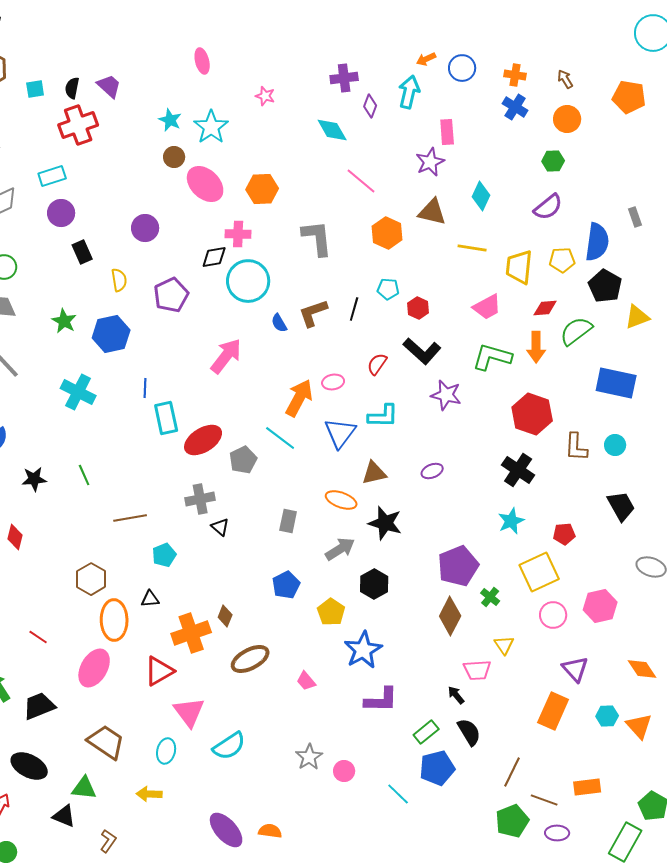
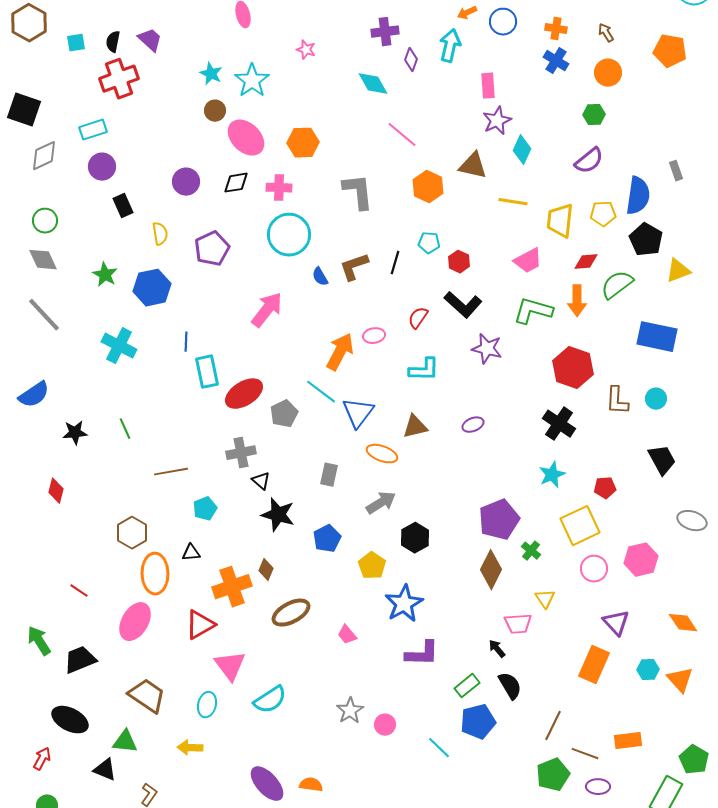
purple star: (430, 162) -> (497, 121), moved
black diamond: (214, 257) -> (236, 183), moved
blue triangle: (340, 433) -> (358, 413), moved
black star: (385, 523) -> (278, 515), moved

